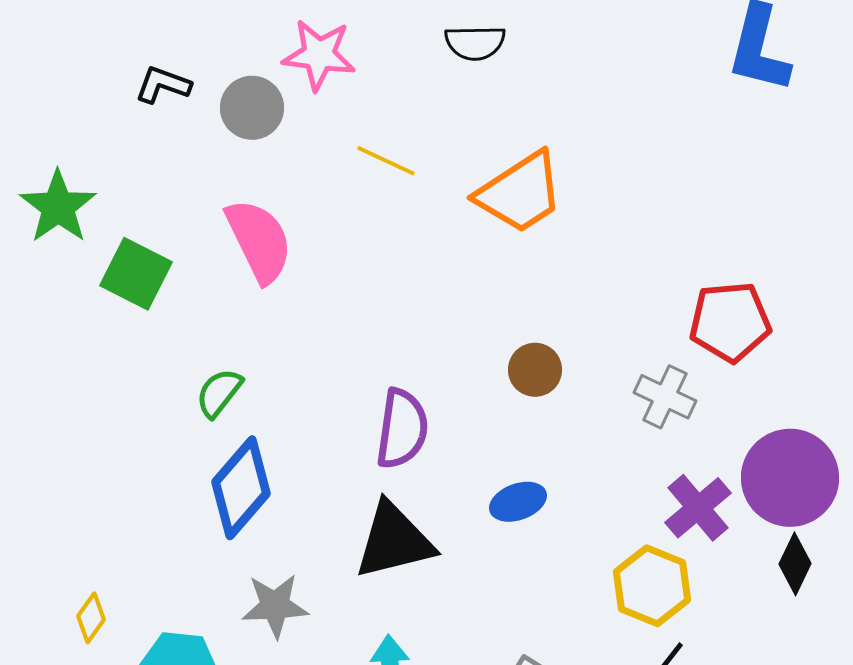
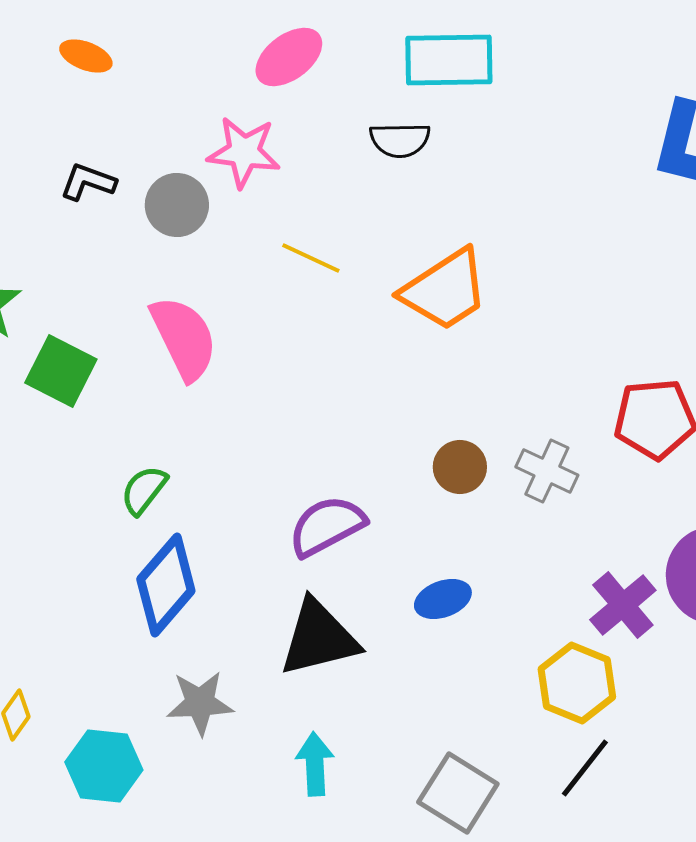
gray cross: (665, 397) -> (547, 471), moved
purple semicircle: (402, 429) -> (327, 526), turned -126

